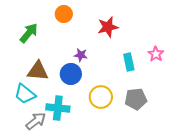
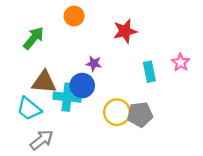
gray pentagon: (136, 99) -> (140, 114), moved
cyan cross: (58, 108) -> (67, 97), moved

